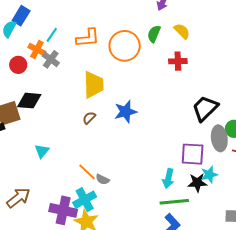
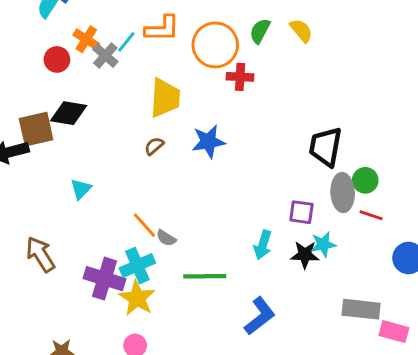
cyan line: (52, 35) -> (126, 42), moved
red cross: (178, 61) -> (240, 77), moved
black trapezoid: (205, 108) -> (326, 147), turned -40
purple square: (193, 154) -> (301, 212), size x0.7
brown arrow: (18, 198) -> (40, 254), turned -90
green line: (174, 202) -> (205, 276), moved

